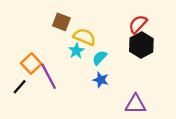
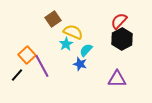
brown square: (61, 22) -> (53, 19), turned 35
blue star: (101, 80) -> (80, 64), moved
purple triangle: (136, 104) -> (117, 79), moved

